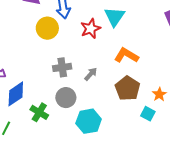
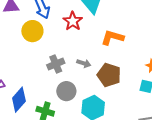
gray arrow: (91, 74) -> (84, 63), turned 80
brown pentagon: (128, 88) -> (109, 75), moved

